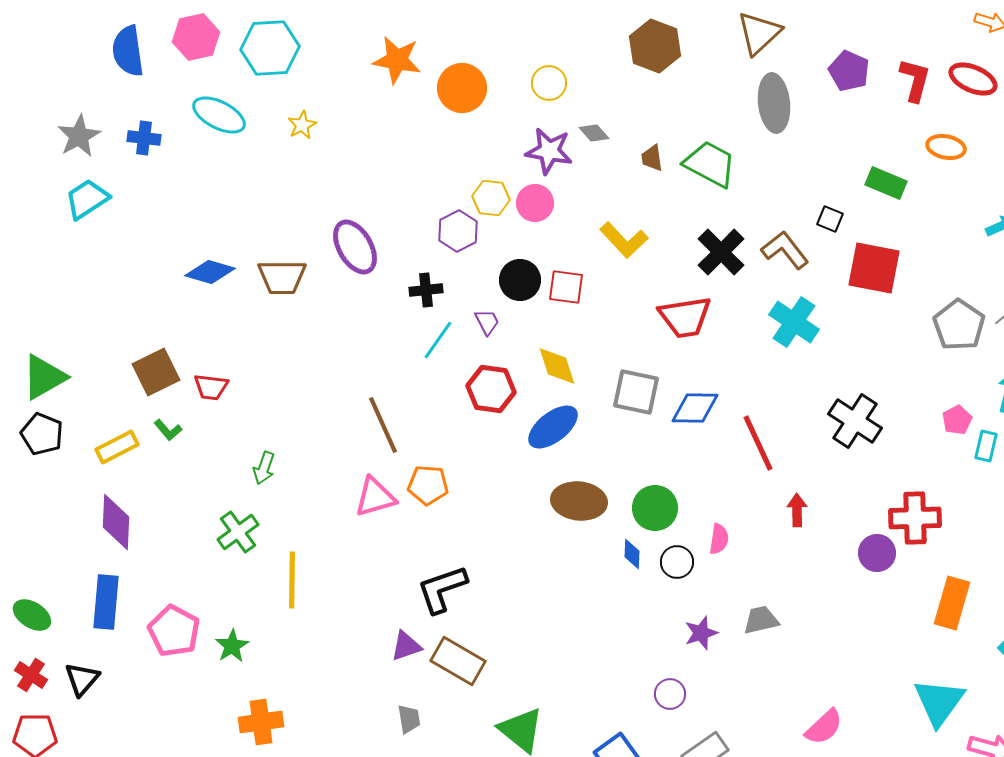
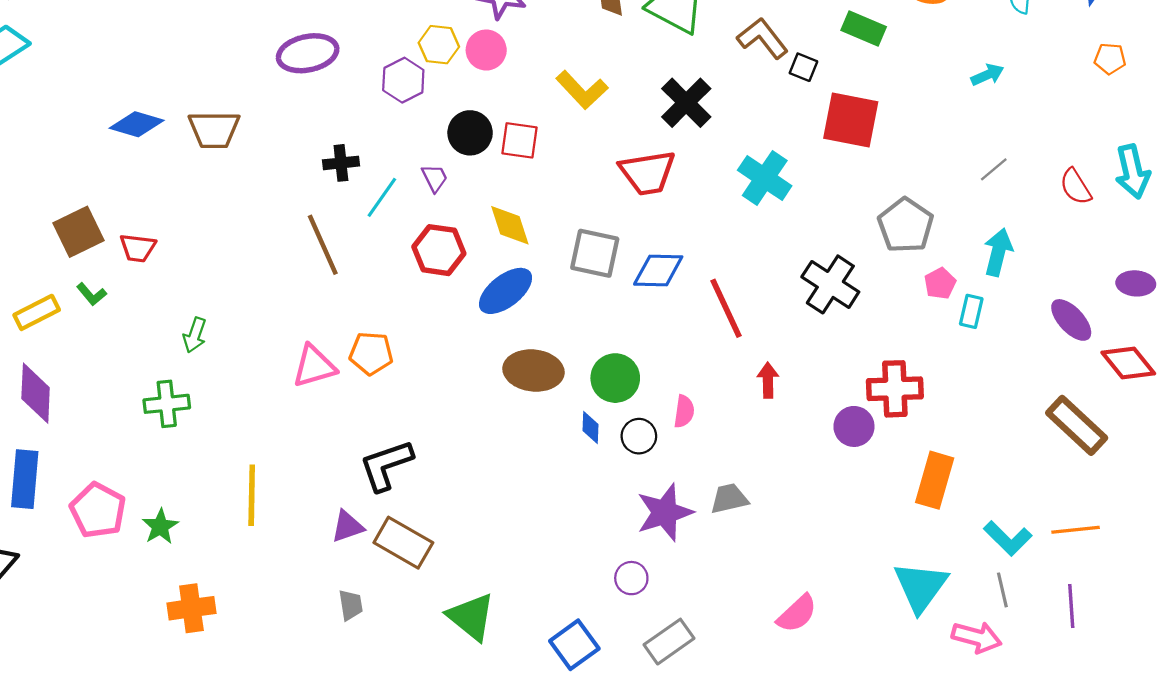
purple ellipse: (355, 247) -> (308, 53), moved, turned -72
brown L-shape: (785, 250) -> (763, 38), moved
black cross: (426, 290) -> (341, 163), moved
gray pentagon: (959, 325) -> (906, 225), moved
brown line: (383, 425) -> (323, 245), moved
green cross: (238, 532) -> (167, 404), turned 30
yellow line: (292, 580) -> (252, 495), moved
purple star: (701, 633) -> (665, 512), size x1.6

